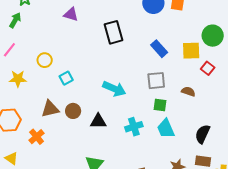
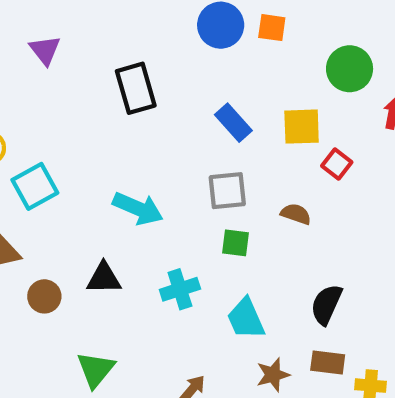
purple triangle: (71, 14) -> (45, 50), turned 35
green circle: (213, 36) -> (350, 69), moved
cyan square: (66, 78) -> (35, 186), size x1.5
brown circle: (73, 111) -> (44, 296), moved
cyan trapezoid: (166, 129) -> (246, 319), moved

